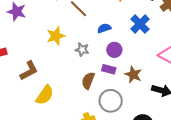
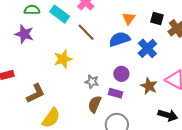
blue semicircle: (104, 28) -> (120, 39), moved, size x1.5
gray star: (82, 50) -> (92, 82), moved
brown star: (133, 75) -> (149, 86), moved

